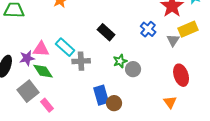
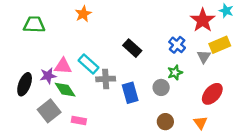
green star: (120, 61) -> (175, 73), moved
red ellipse: (181, 75) -> (212, 94), turned 60
blue rectangle: (101, 95) -> (130, 93), moved
brown circle: (114, 103) -> (165, 122), moved
pink rectangle: (47, 105) -> (79, 121), moved, turned -40

